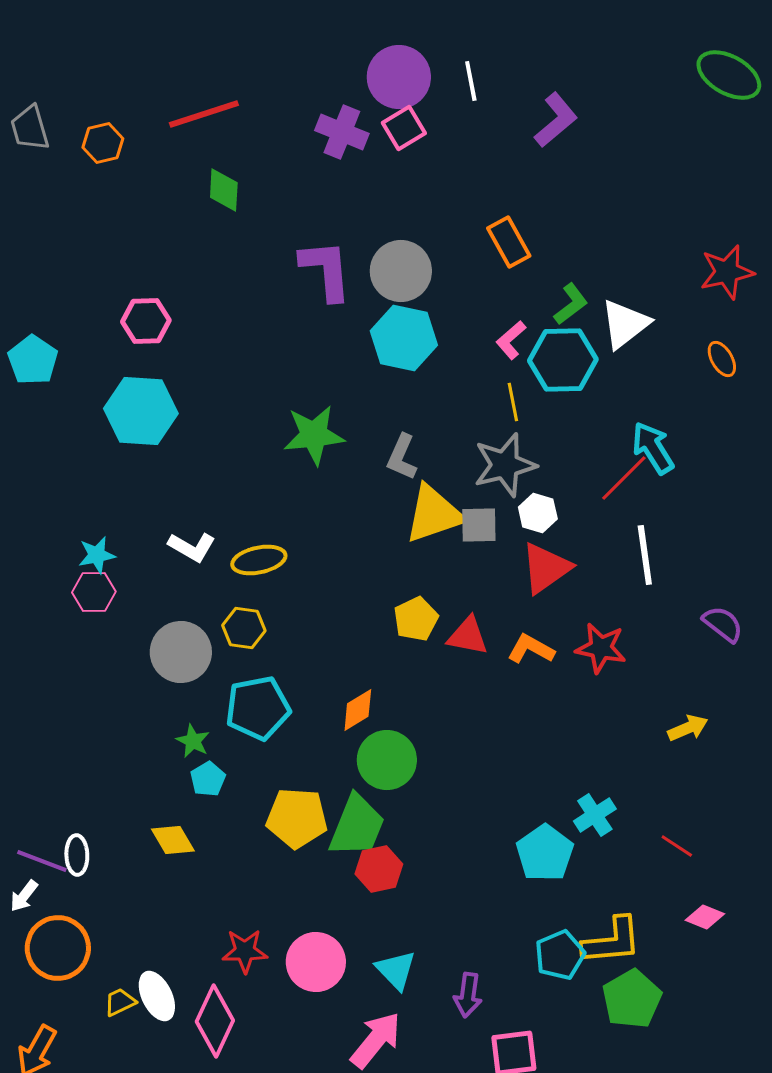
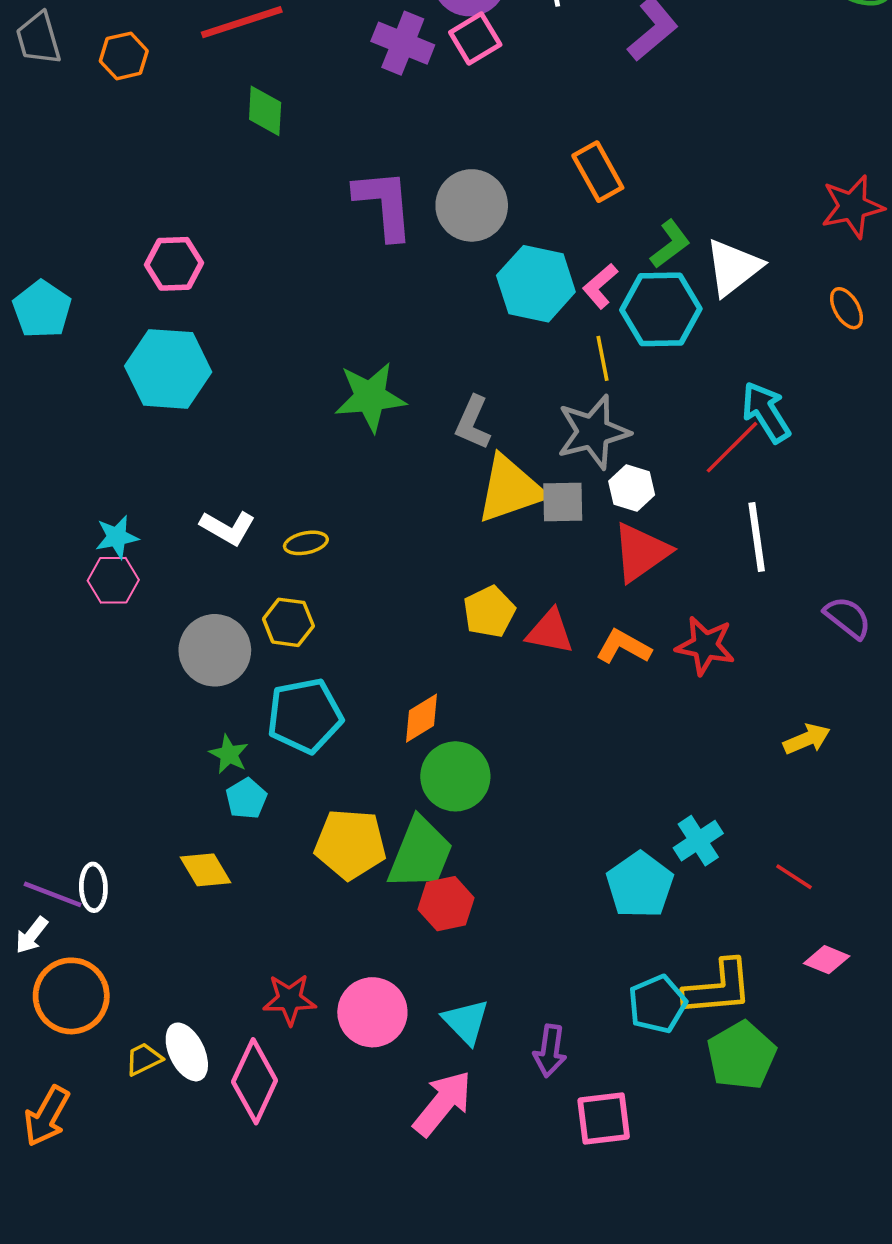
cyan hexagon: (404, 338) -> (536, 284), moved
yellow ellipse: (259, 560) -> (306, 543), size x0.7

